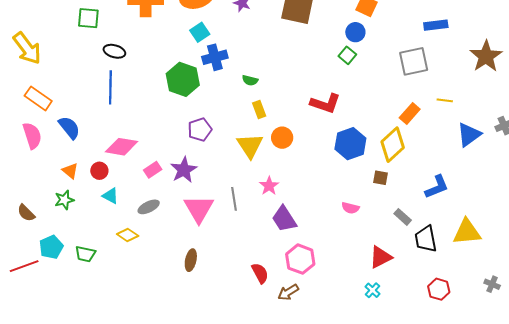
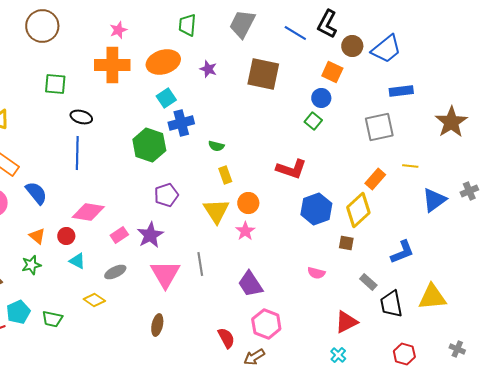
pink star: (269, 186) -> (245, 231), moved

